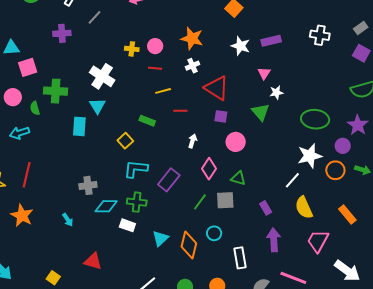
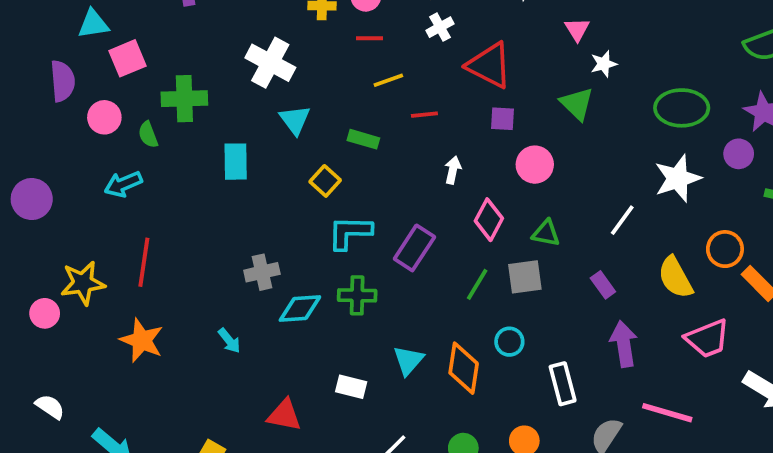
cyan triangle: (97, 106) -> (295, 120), moved
orange circle: (335, 170) -> (725, 249), moved
white line: (292, 180) -> (622, 220), moved
white rectangle: (127, 225) -> (351, 387), moved
pink trapezoid: (318, 241) -> (708, 339), turned -135

